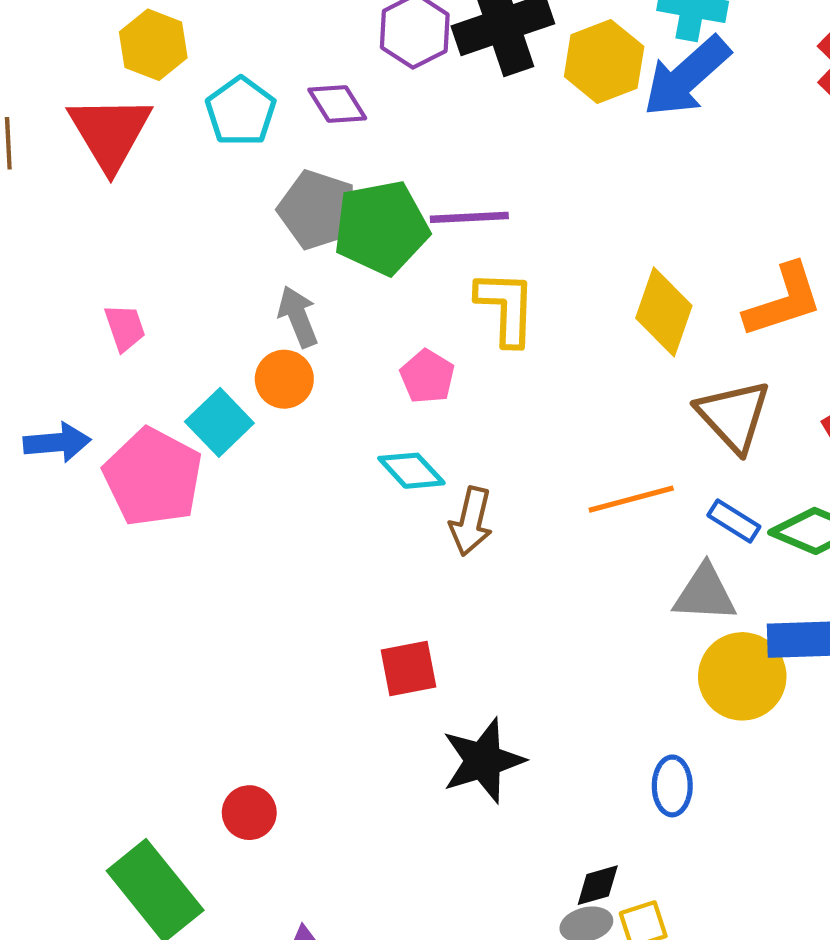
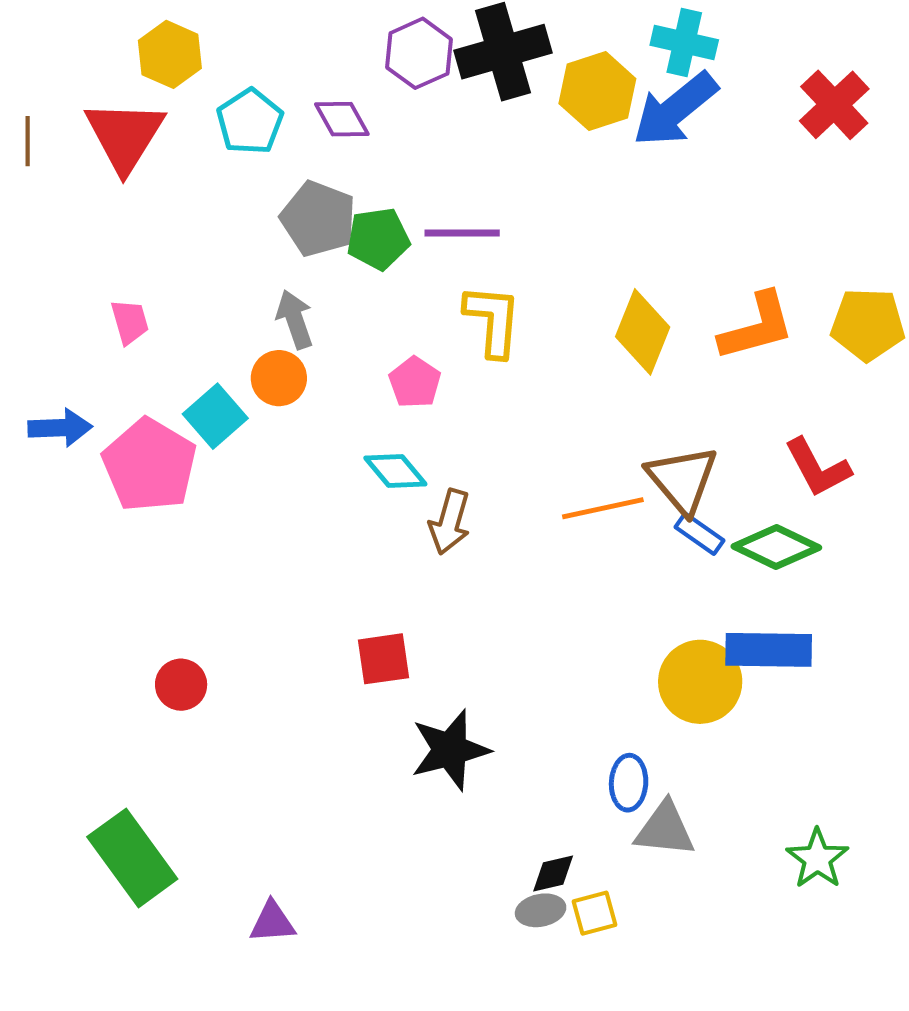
green pentagon: (381, 228) -> (378, 239), size x0.7
brown triangle: (734, 416) -> (682, 479), moved
gray triangle: (705, 593) -> (665, 829), moved
red circle: (249, 813) -> (181, 685), moved

